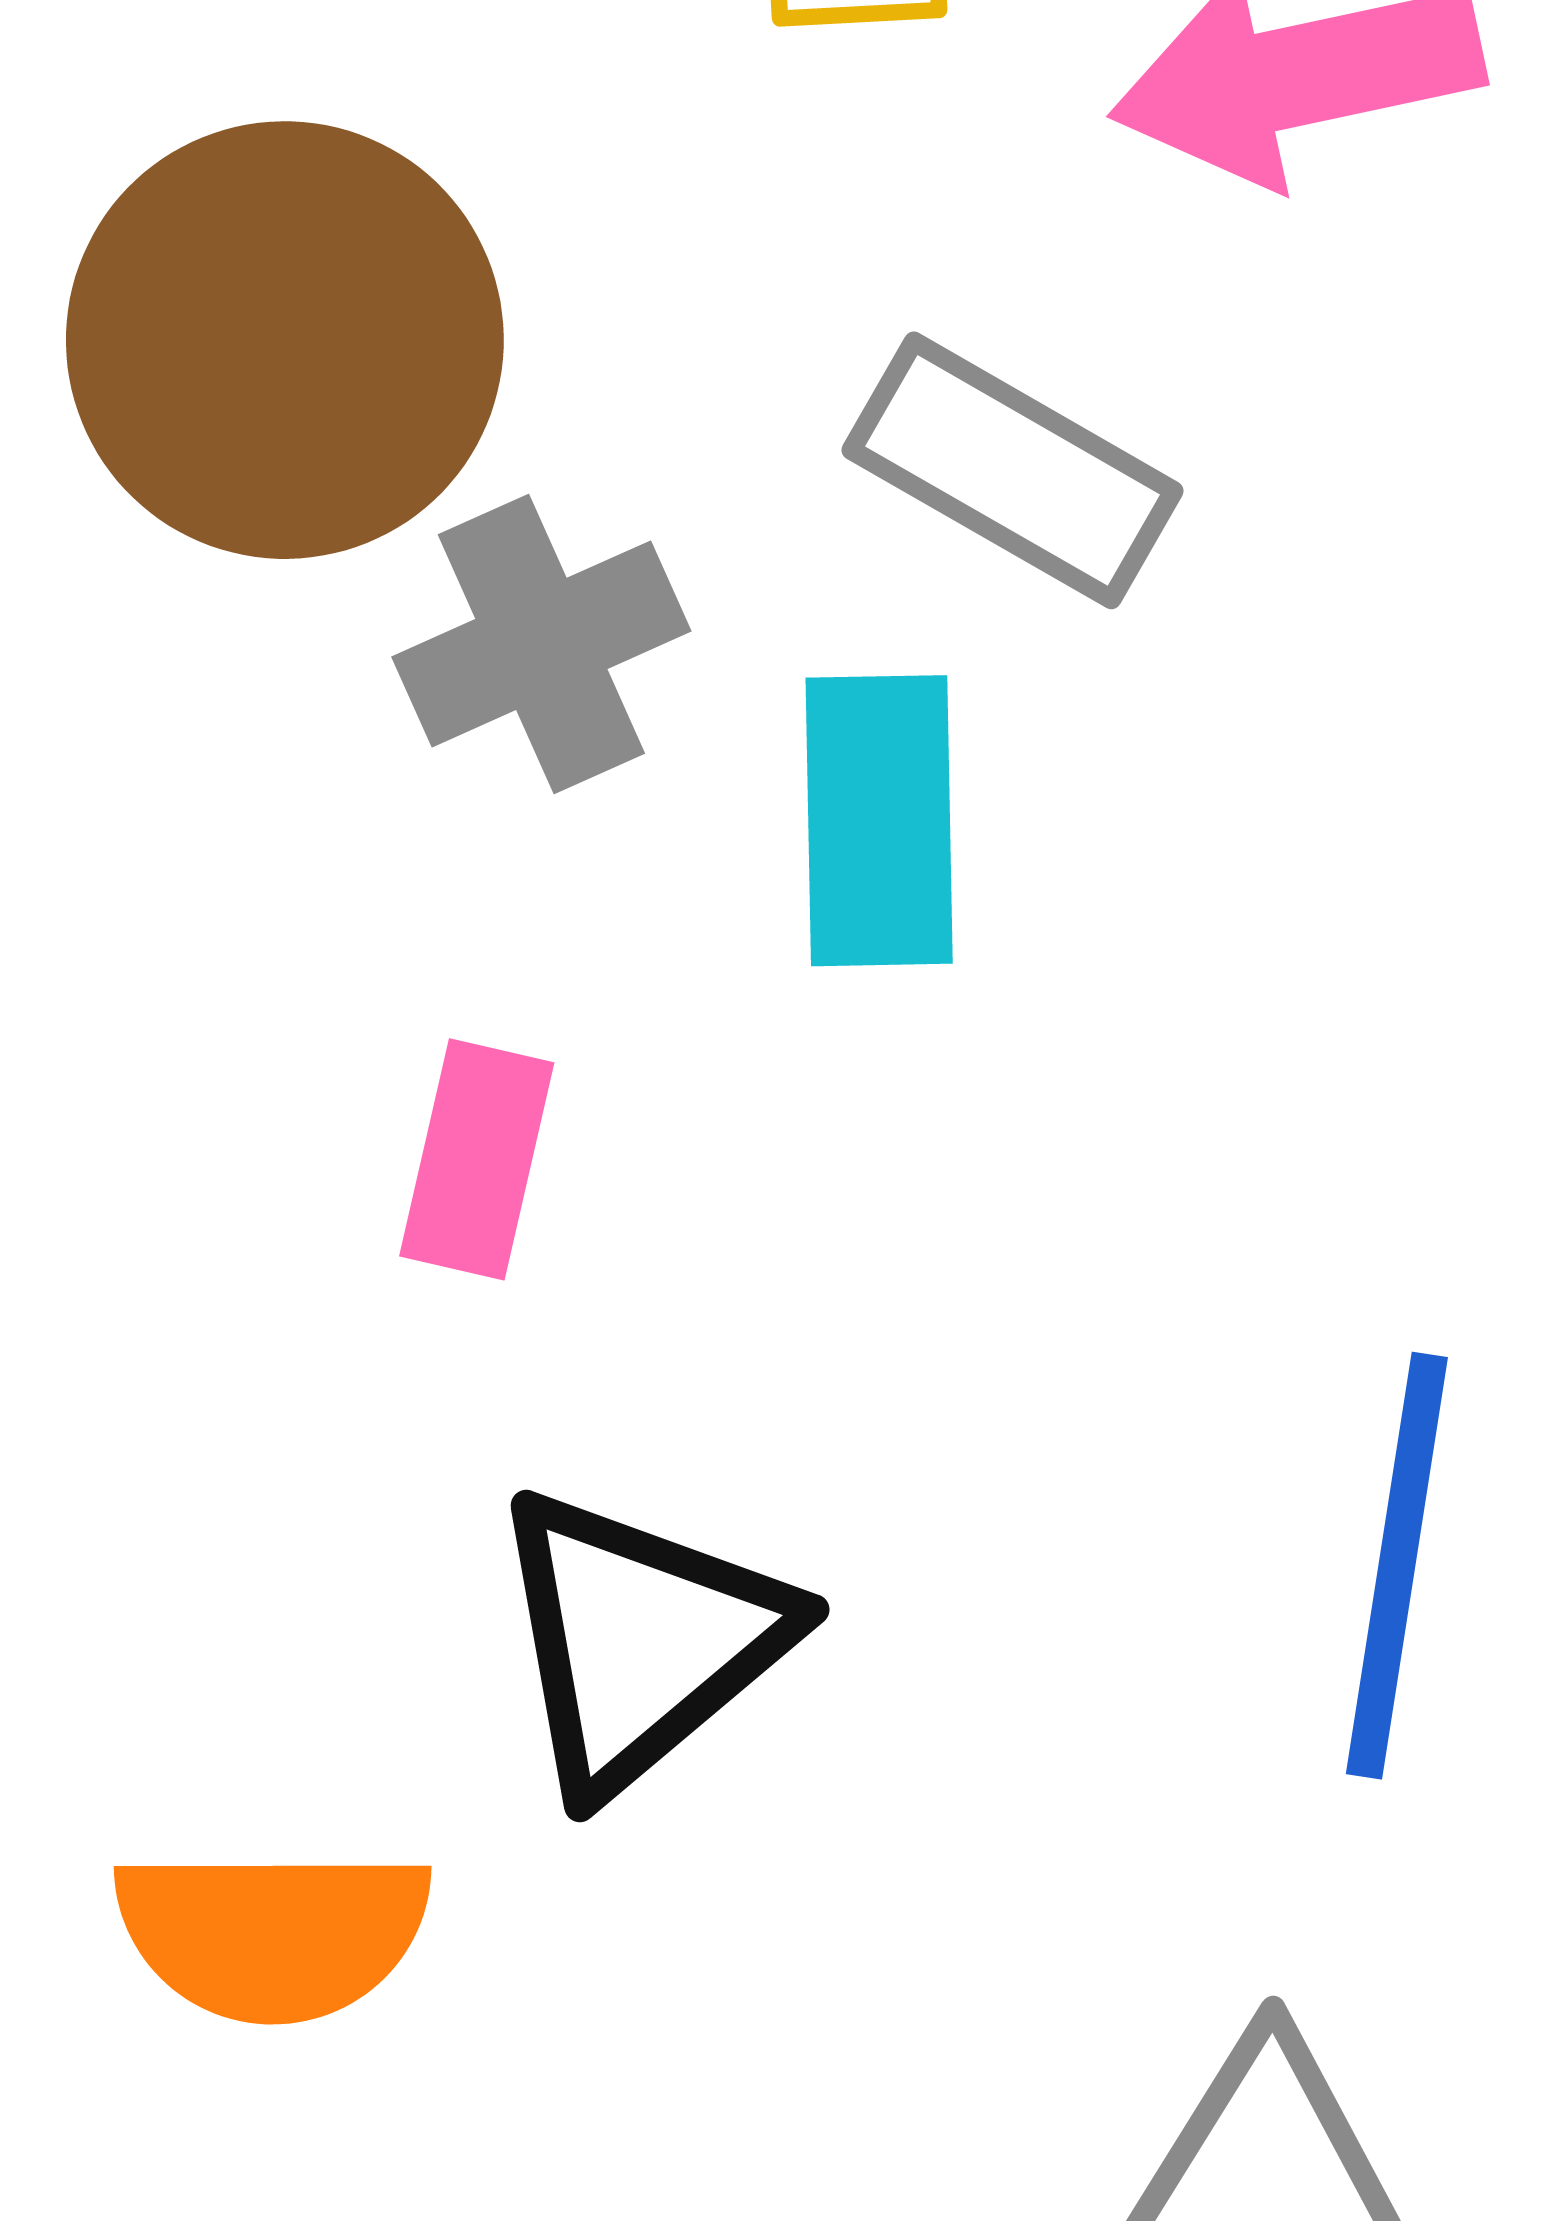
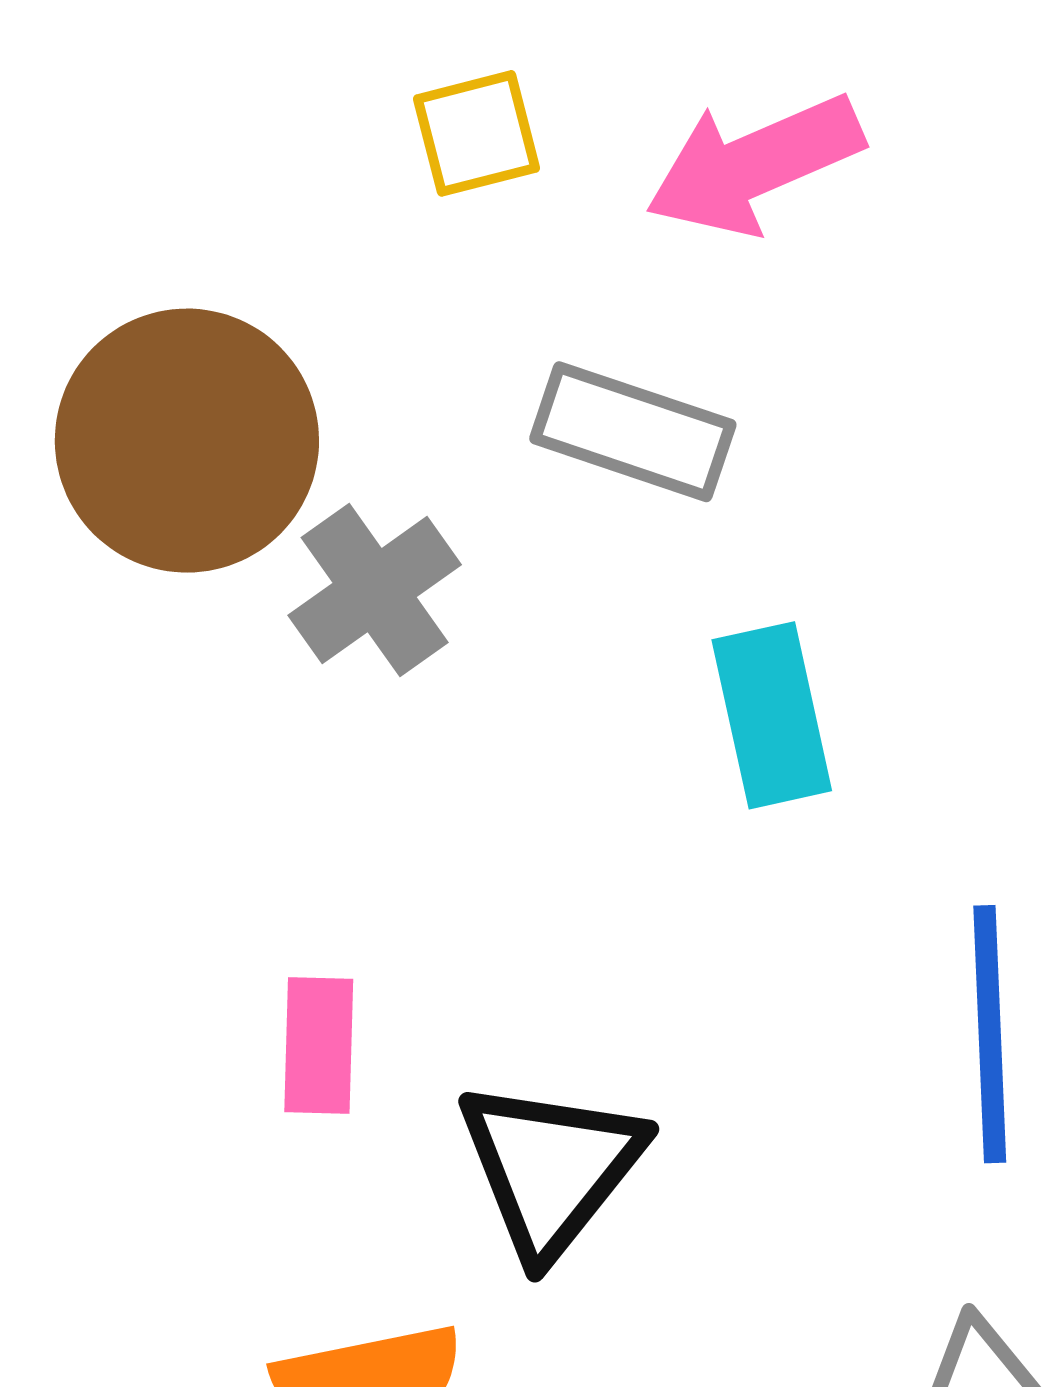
cyan rectangle: (879, 821) -> (772, 715), moved
pink rectangle: (477, 1159) -> (319, 1046), moved

